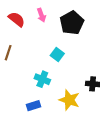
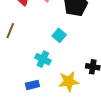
yellow star: (69, 100) -> (69, 81), turned -30

